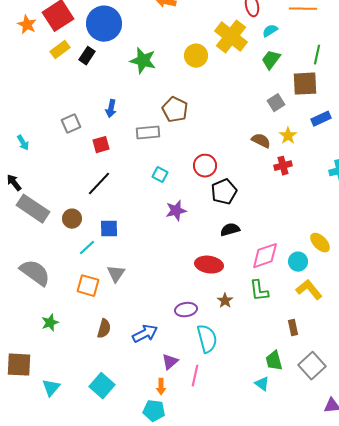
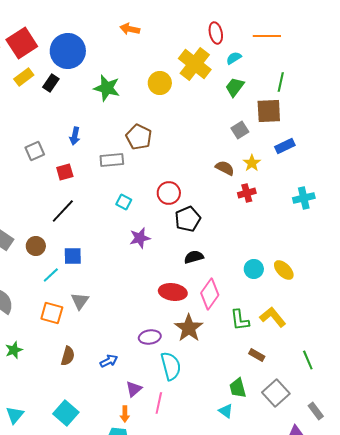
pink diamond: (265, 256) -> (210, 294), moved, turned -36
cyan circle: (298, 262) -> (254, 269), moved
green L-shape: (259, 291) -> (240, 320), moved
brown star: (225, 301) -> (189, 328), size x1.8
brown rectangle: (293, 328) -> (257, 355), turned -49
blue arrow: (145, 334) -> (109, 361), size x0.7

